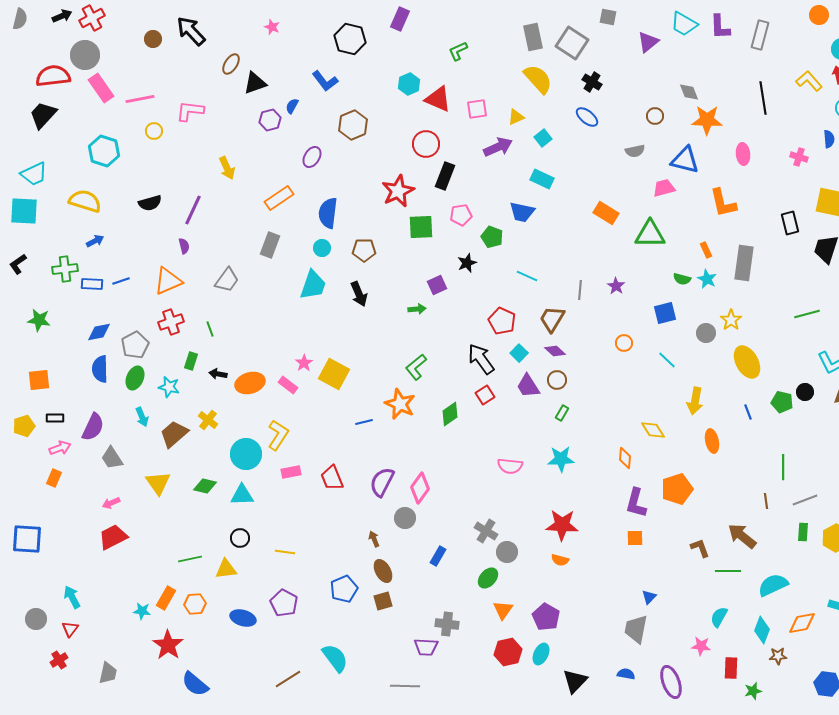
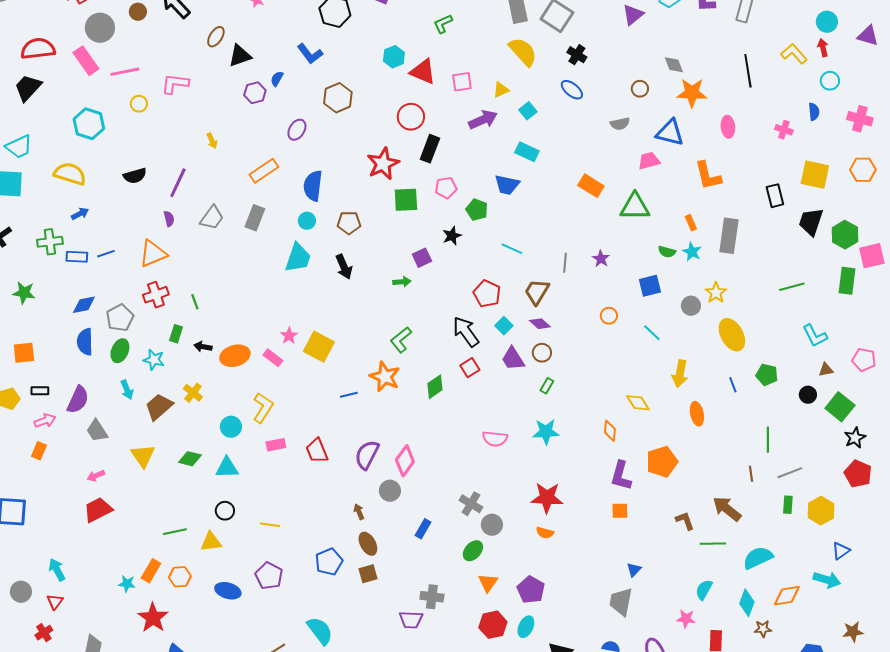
gray circle: (85, 55) -> (100, 28), moved
yellow arrow: (227, 168) -> (212, 141), size x0.7
gray trapezoid: (227, 280) -> (212, 218), moved
black circle: (805, 392) -> (808, 395), moved
cyan circle: (246, 454) -> (231, 427), size x0.7

